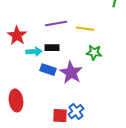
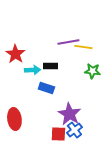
purple line: (56, 24) -> (68, 42), moved
purple star: (71, 73) -> (69, 114), moved

